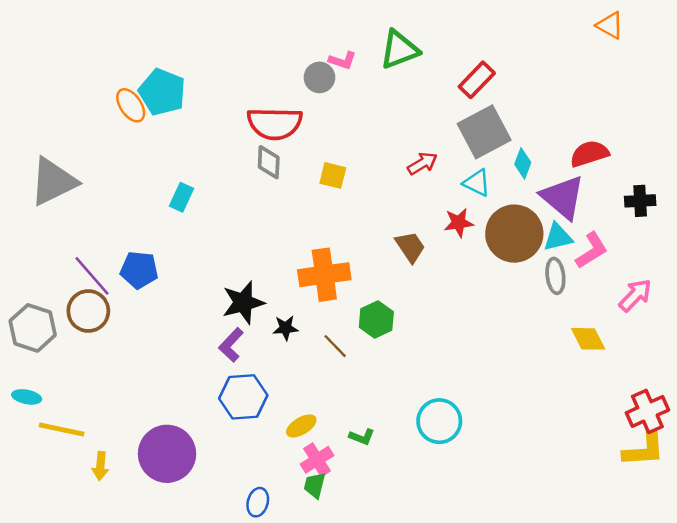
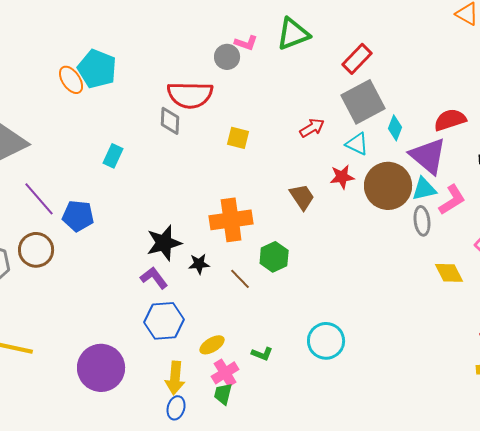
gray diamond: (269, 162) -> (170, 121), moved
purple line: (92, 276) -> (39, 199), moved
purple L-shape: (231, 345) -> (154, 278), turned 100
yellow arrow: (100, 466) -> (175, 378), moved, size x1.4

